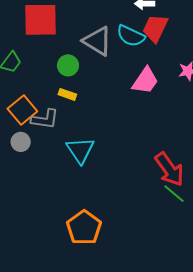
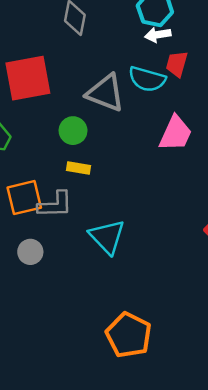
red trapezoid: (155, 28) -> (177, 64), size x0.7
orange square: (22, 110) -> (24, 198), turned 36
gray circle: (21, 142) -> (30, 252), moved

